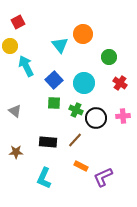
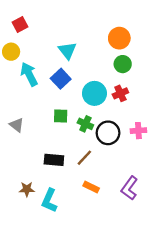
orange circle: (83, 34) -> (119, 38), moved
blue square: (54, 80) -> (61, 79), moved
red cross: (120, 83) -> (120, 93), moved, turned 32
brown star: (16, 152) -> (27, 189), moved
purple L-shape: (103, 177) -> (129, 188), moved, turned -30

